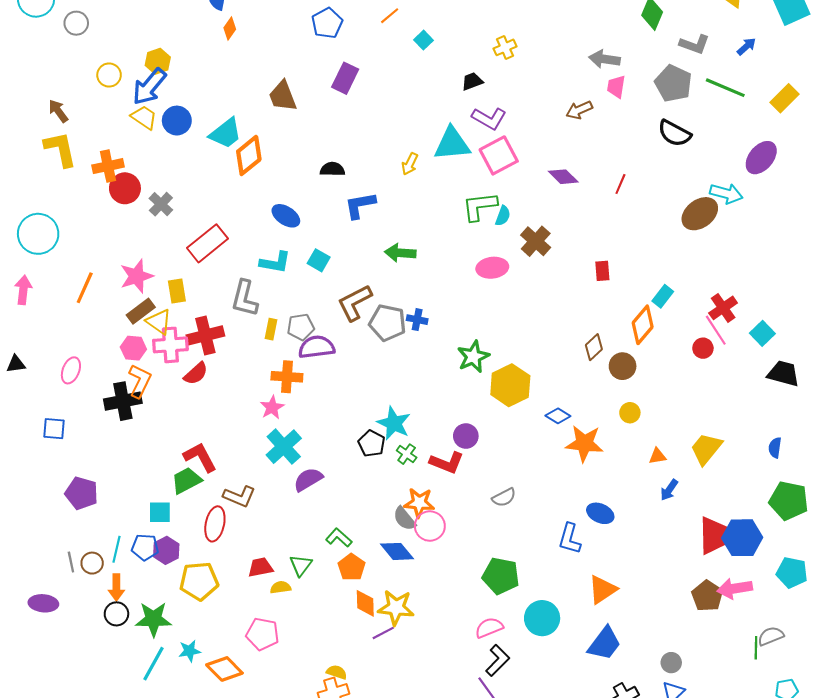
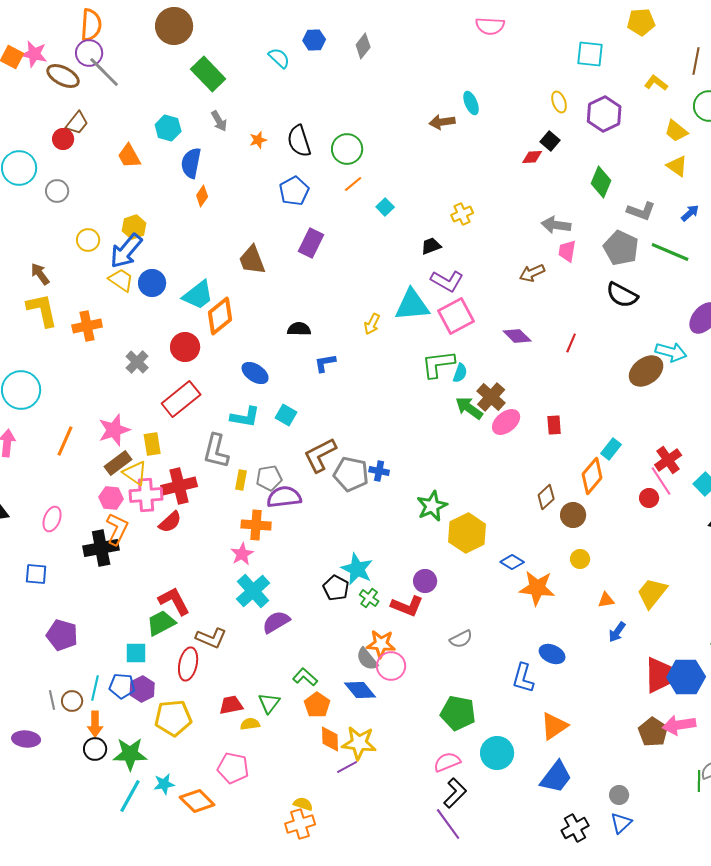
red circle: (125, 188) -> (185, 347), moved
blue L-shape: (360, 205) -> (325, 363), size x0.7
green arrow: (400, 253) -> (469, 408), moved, turned 32
pink ellipse: (492, 268) -> (506, 422), moved, turned -32

